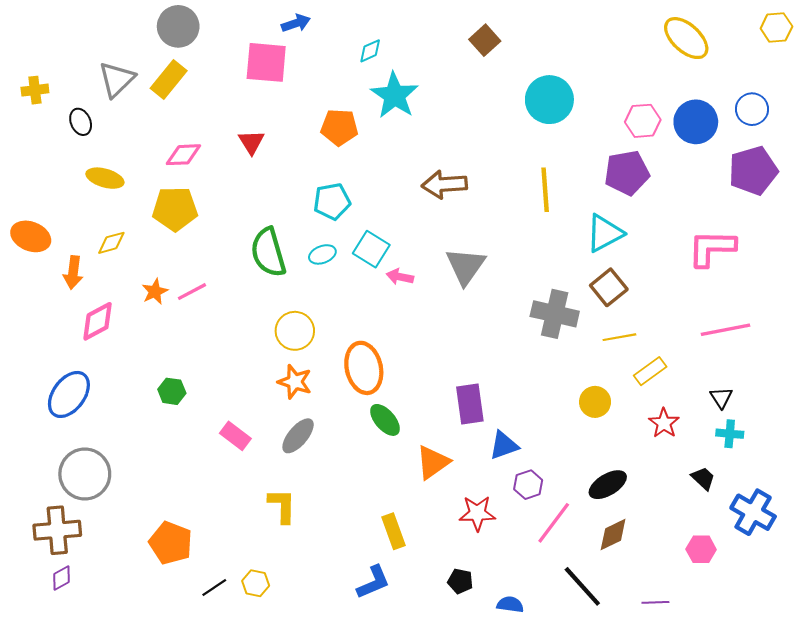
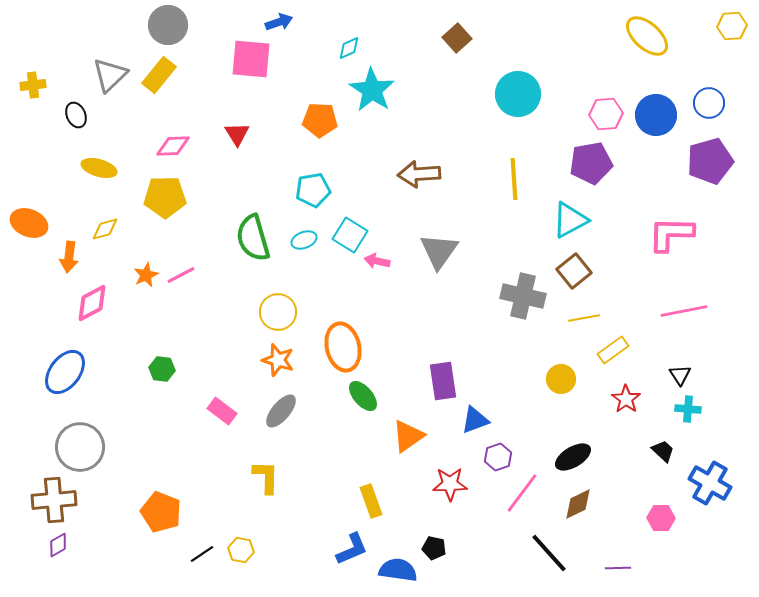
blue semicircle: (510, 604) -> (398, 570), moved, size x1.5

